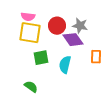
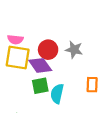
purple diamond: (73, 40) -> (40, 65), moved
green square: (41, 58) -> (40, 86), moved

